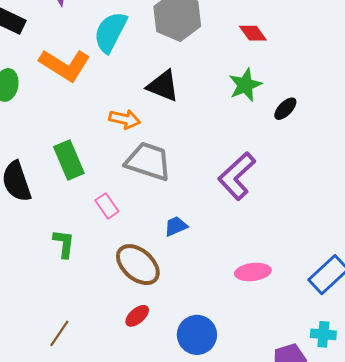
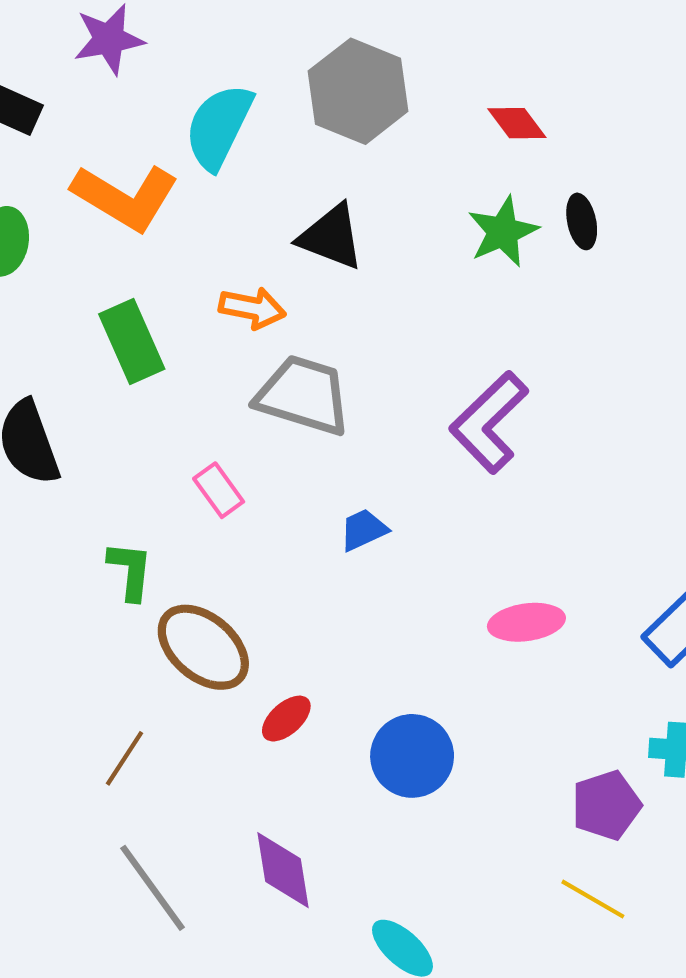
black ellipse: (285, 109) -> (582, 221), moved, turned -55
green rectangle: (69, 160) -> (132, 342), moved
brown ellipse: (138, 265) -> (203, 647), moved

